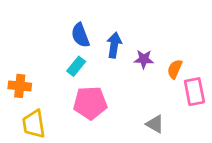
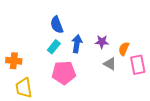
blue arrow: (114, 45) -> (77, 44), moved
gray triangle: (155, 124) -> (110, 64), moved

